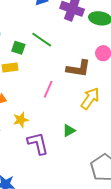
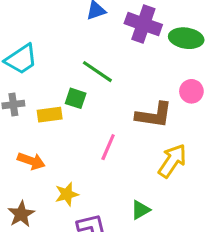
green square: (18, 48) -> (76, 98), moved

